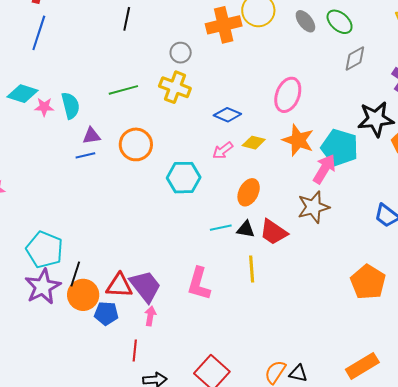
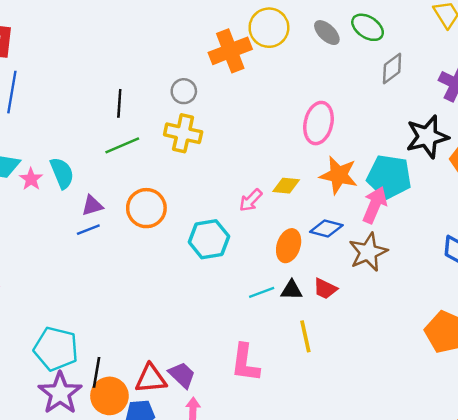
black line: (127, 19) -> (119, 103), moved
pink star: (44, 107) -> (31, 179), turned -30
blue diamond: (227, 115) -> (326, 229), moved
red trapezoid: (274, 232) -> (325, 289), size x0.7
purple trapezoid: (145, 286) -> (182, 375), size x0.7

